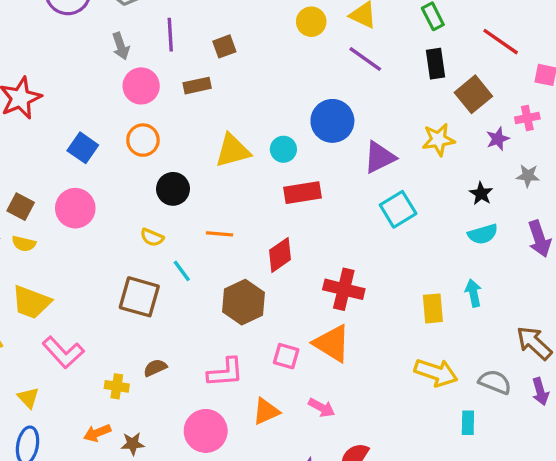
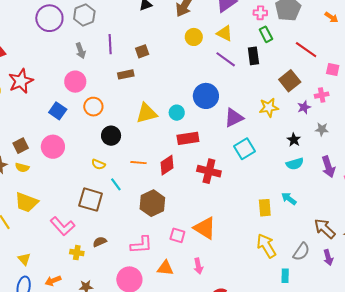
black rectangle: (435, 64) -> (253, 56), moved
pink circle: (141, 86) -> (75, 82), moved
brown square: (21, 207) -> (21, 146), turned 35
red diamond: (280, 255) -> (167, 165), moved
red cross: (344, 289) -> (209, 171), moved
cyan arrow: (473, 293) -> (289, 199), turned -42
pink L-shape: (63, 352) -> (63, 226), moved
yellow arrow: (436, 373) -> (266, 246), turned -140
gray semicircle: (495, 382) -> (301, 252), turned 102
pink arrow: (322, 408) -> (198, 266), turned 49
orange triangle: (266, 411) -> (165, 268), turned 30
orange arrow: (97, 433) -> (53, 281), moved

